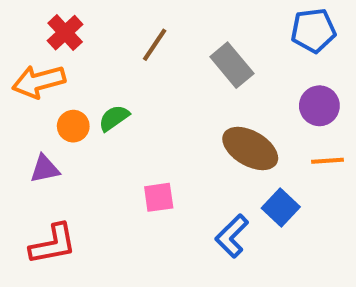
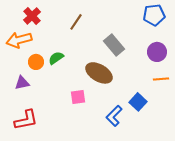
gray rectangle: (232, 65) -> (114, 45), moved
brown ellipse: (250, 149) -> (99, 73), moved

